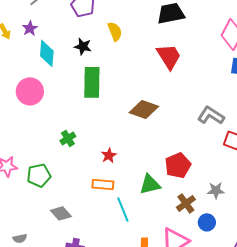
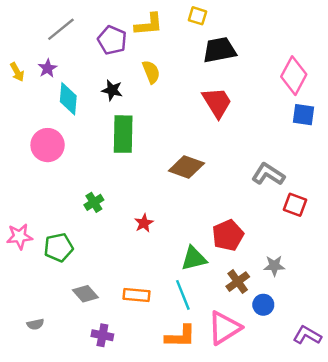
orange rectangle: (103, 184) -> (137, 295), moved
cyan line: (123, 209) -> (183, 295), moved

